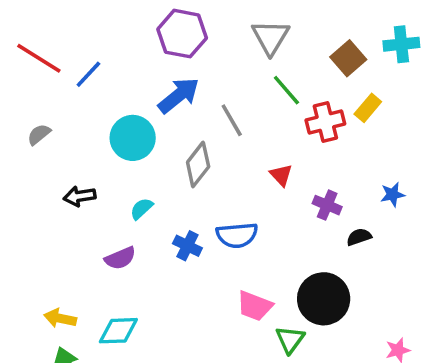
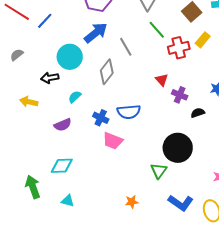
red triangle: (281, 175) -> (162, 80), moved
black arrow: (80, 196) -> (50, 78), moved
pink trapezoid: (255, 306) -> (113, 141), moved
yellow arrow: (60, 318) -> (29, 102), moved

